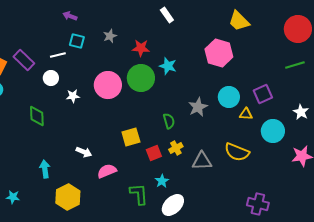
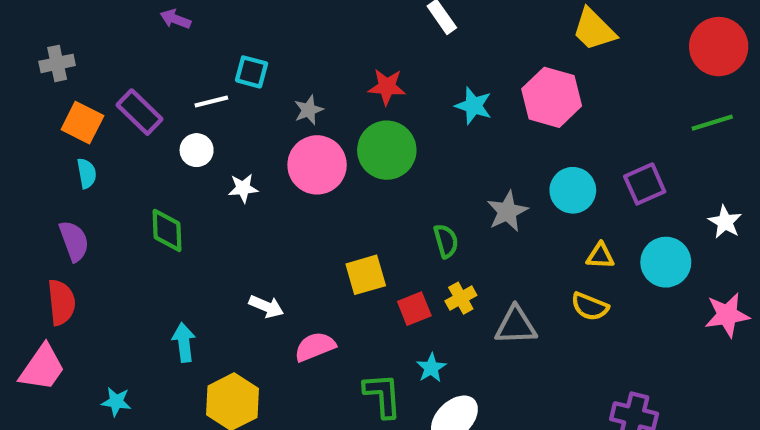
purple arrow: (70, 16) -> (175, 19), moved
gray star: (110, 36) -> (309, 110), moved
cyan star: (168, 66) -> (473, 106), moved
yellow triangle: (246, 114) -> (600, 256), moved
yellow semicircle: (237, 152) -> (590, 307), size x0.7

